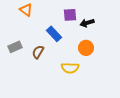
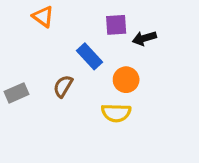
gray rectangle: (15, 47) -> (17, 93), moved
orange circle: (86, 48) -> (126, 80), moved

